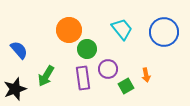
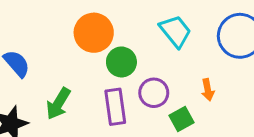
orange arrow: (146, 75) -> (208, 90), moved

